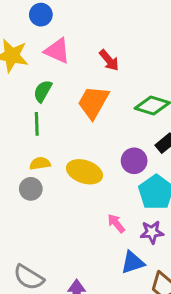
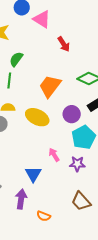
pink triangle: (57, 51) -> (42, 19), moved
orange trapezoid: (93, 102) -> (50, 86), moved
blue triangle: (133, 262) -> (33, 174), moved, turned -48

